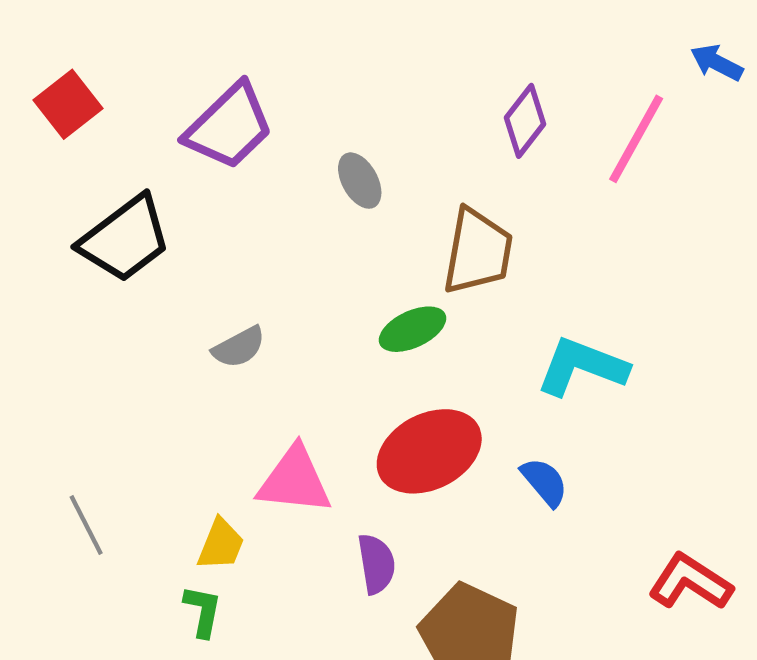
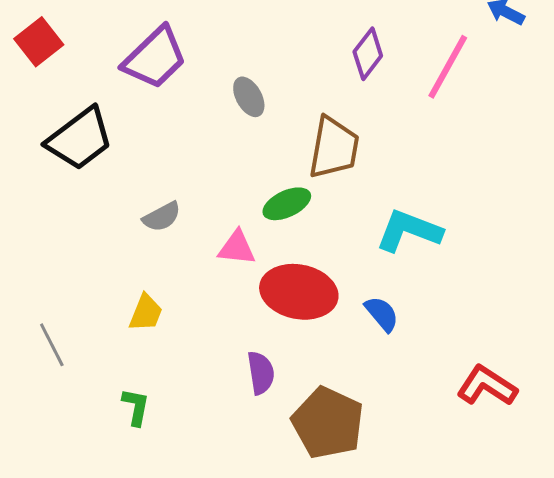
red ellipse: (429, 451) -> (299, 292), turned 38
pink triangle: (294, 481) -> (237, 248), moved, size x0.7
yellow trapezoid: (221, 544) -> (146, 313), moved

